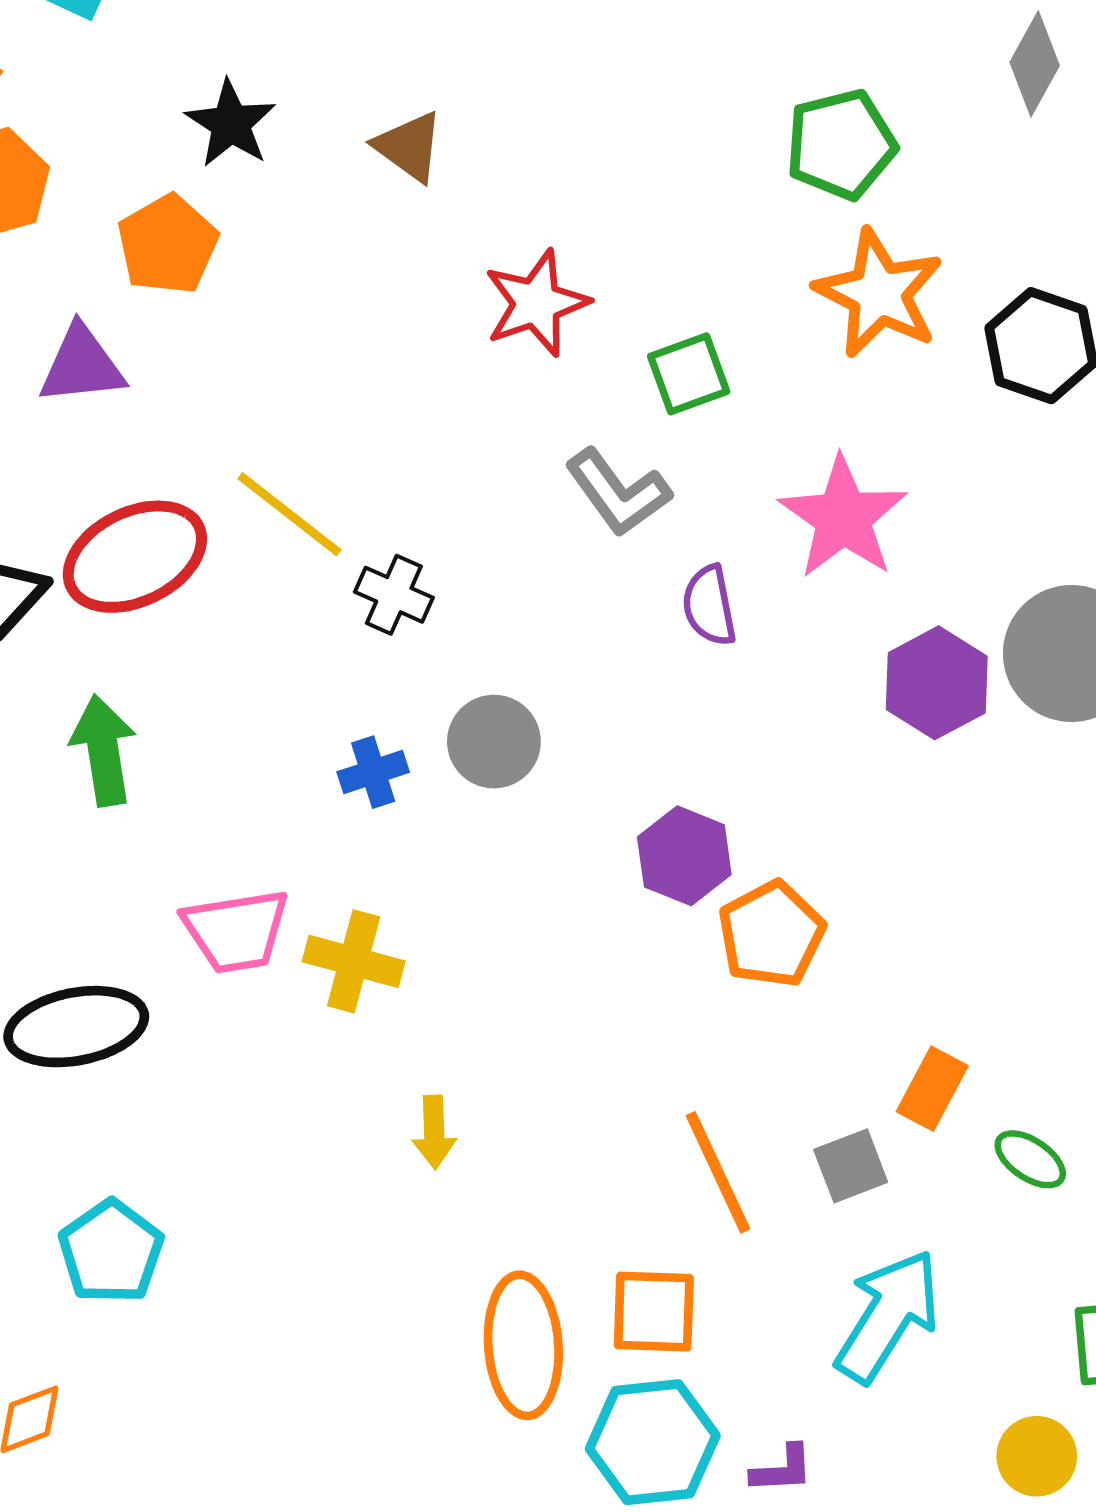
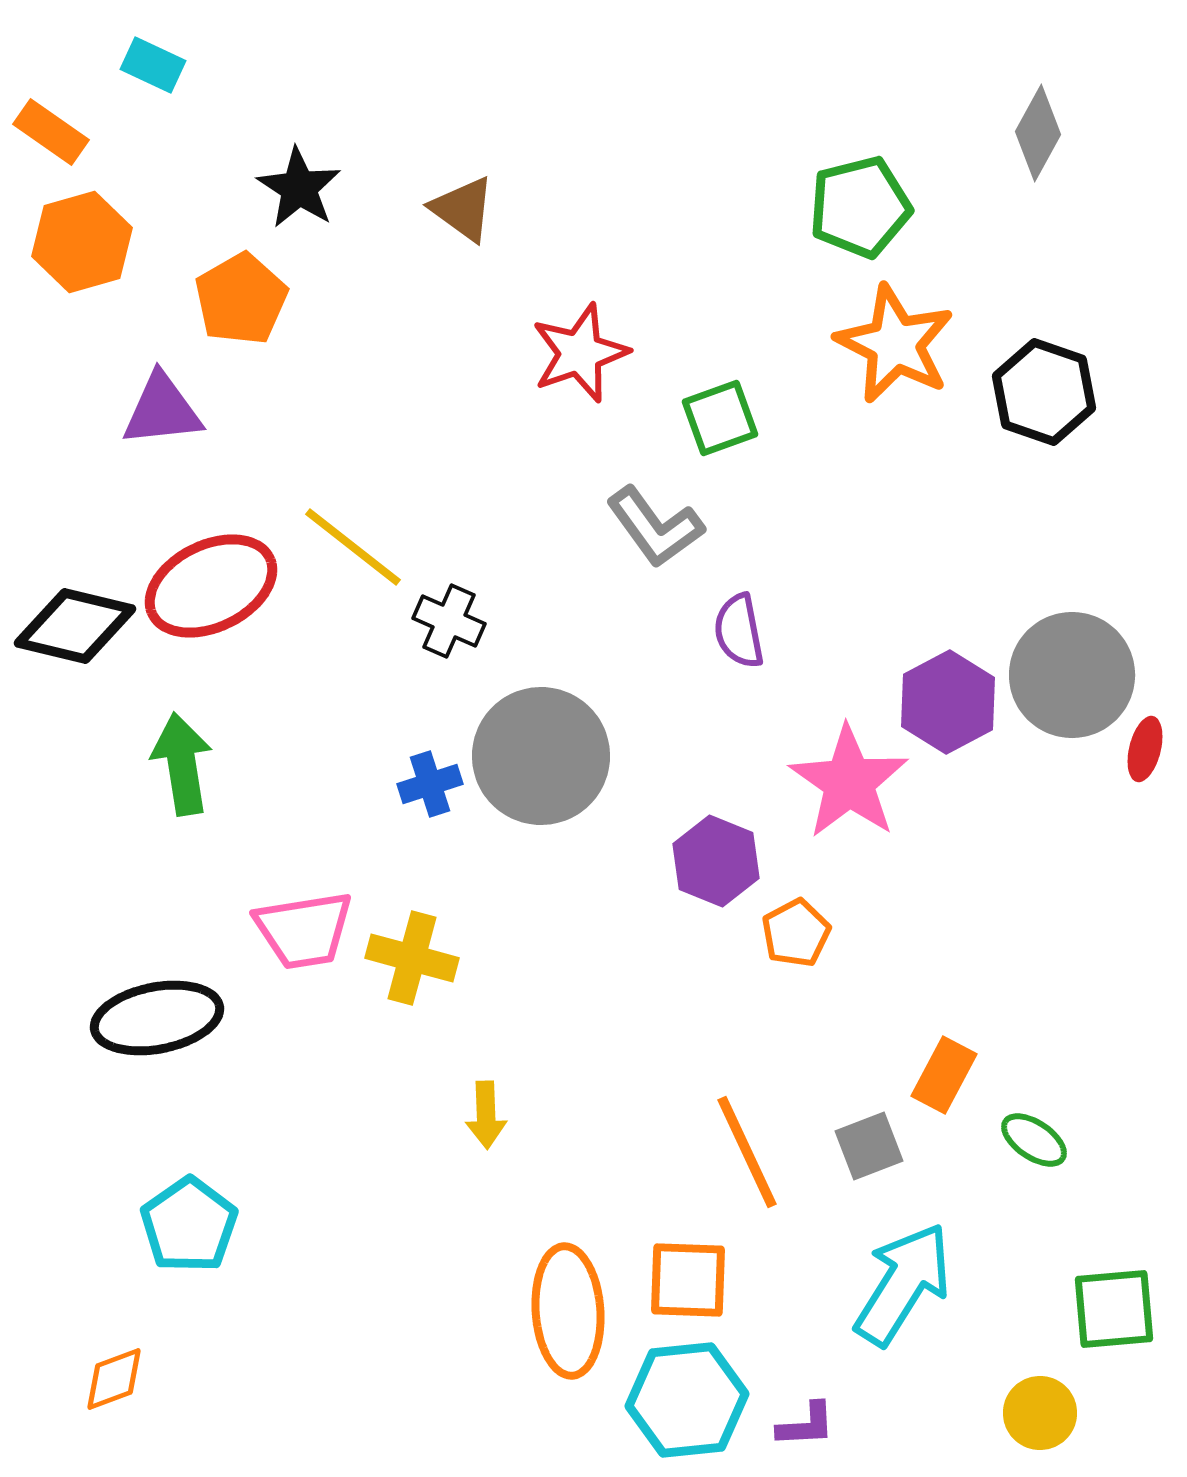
pink star: (843, 517) -> (849, 782), moved
gray circle: (494, 742) -> (541, 756), size x1.6
orange pentagon: (771, 934) -> (796, 933), size x0.7

